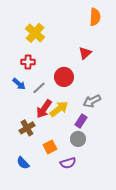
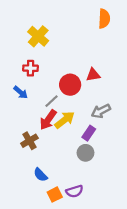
red triangle: (85, 53) -> (93, 75), moved, turned 32
gray line: (39, 88) -> (51, 101), moved
orange square: (50, 147) -> (55, 195), moved
blue semicircle: (23, 163) -> (40, 175), moved
purple semicircle: (68, 163) -> (74, 191), moved

